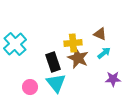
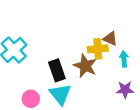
yellow cross: (73, 43) -> (98, 49), moved
cyan arrow: (104, 53) -> (124, 59), moved, turned -56

